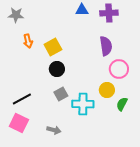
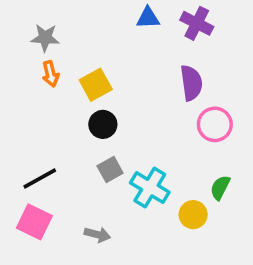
purple cross: (109, 13) -> (197, 23), turned 30
gray star: (16, 15) -> (45, 38), moved
yellow circle: (107, 90) -> (193, 215), moved
cyan cross: (83, 104) -> (150, 188), turned 30

